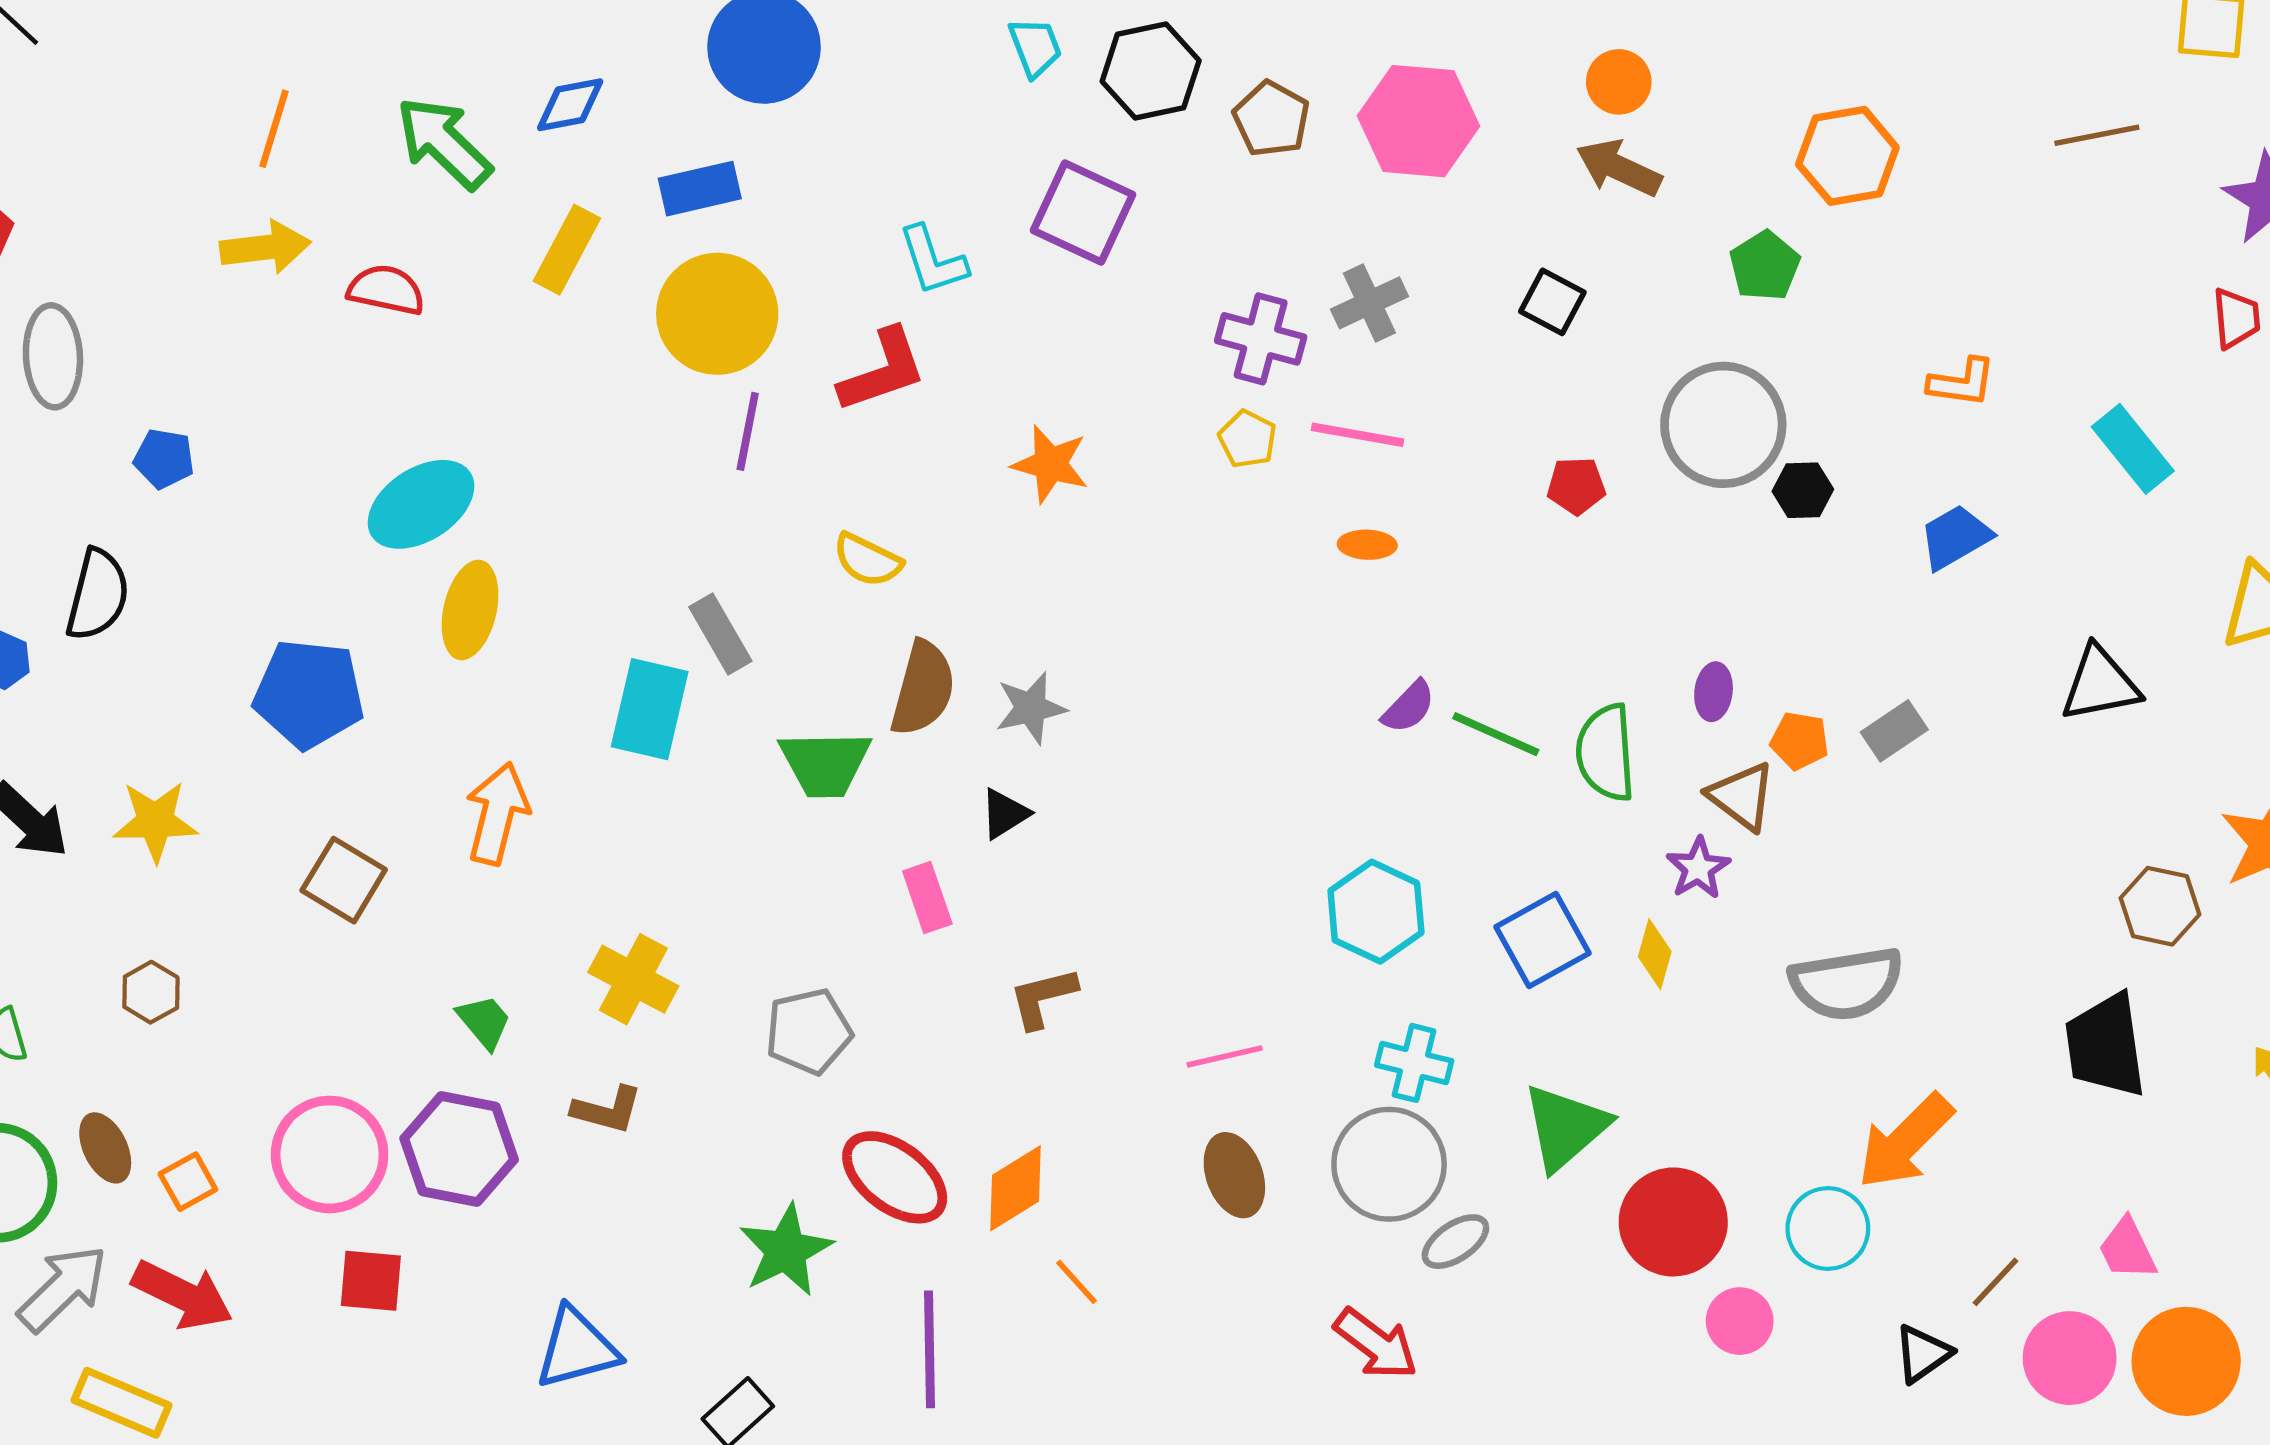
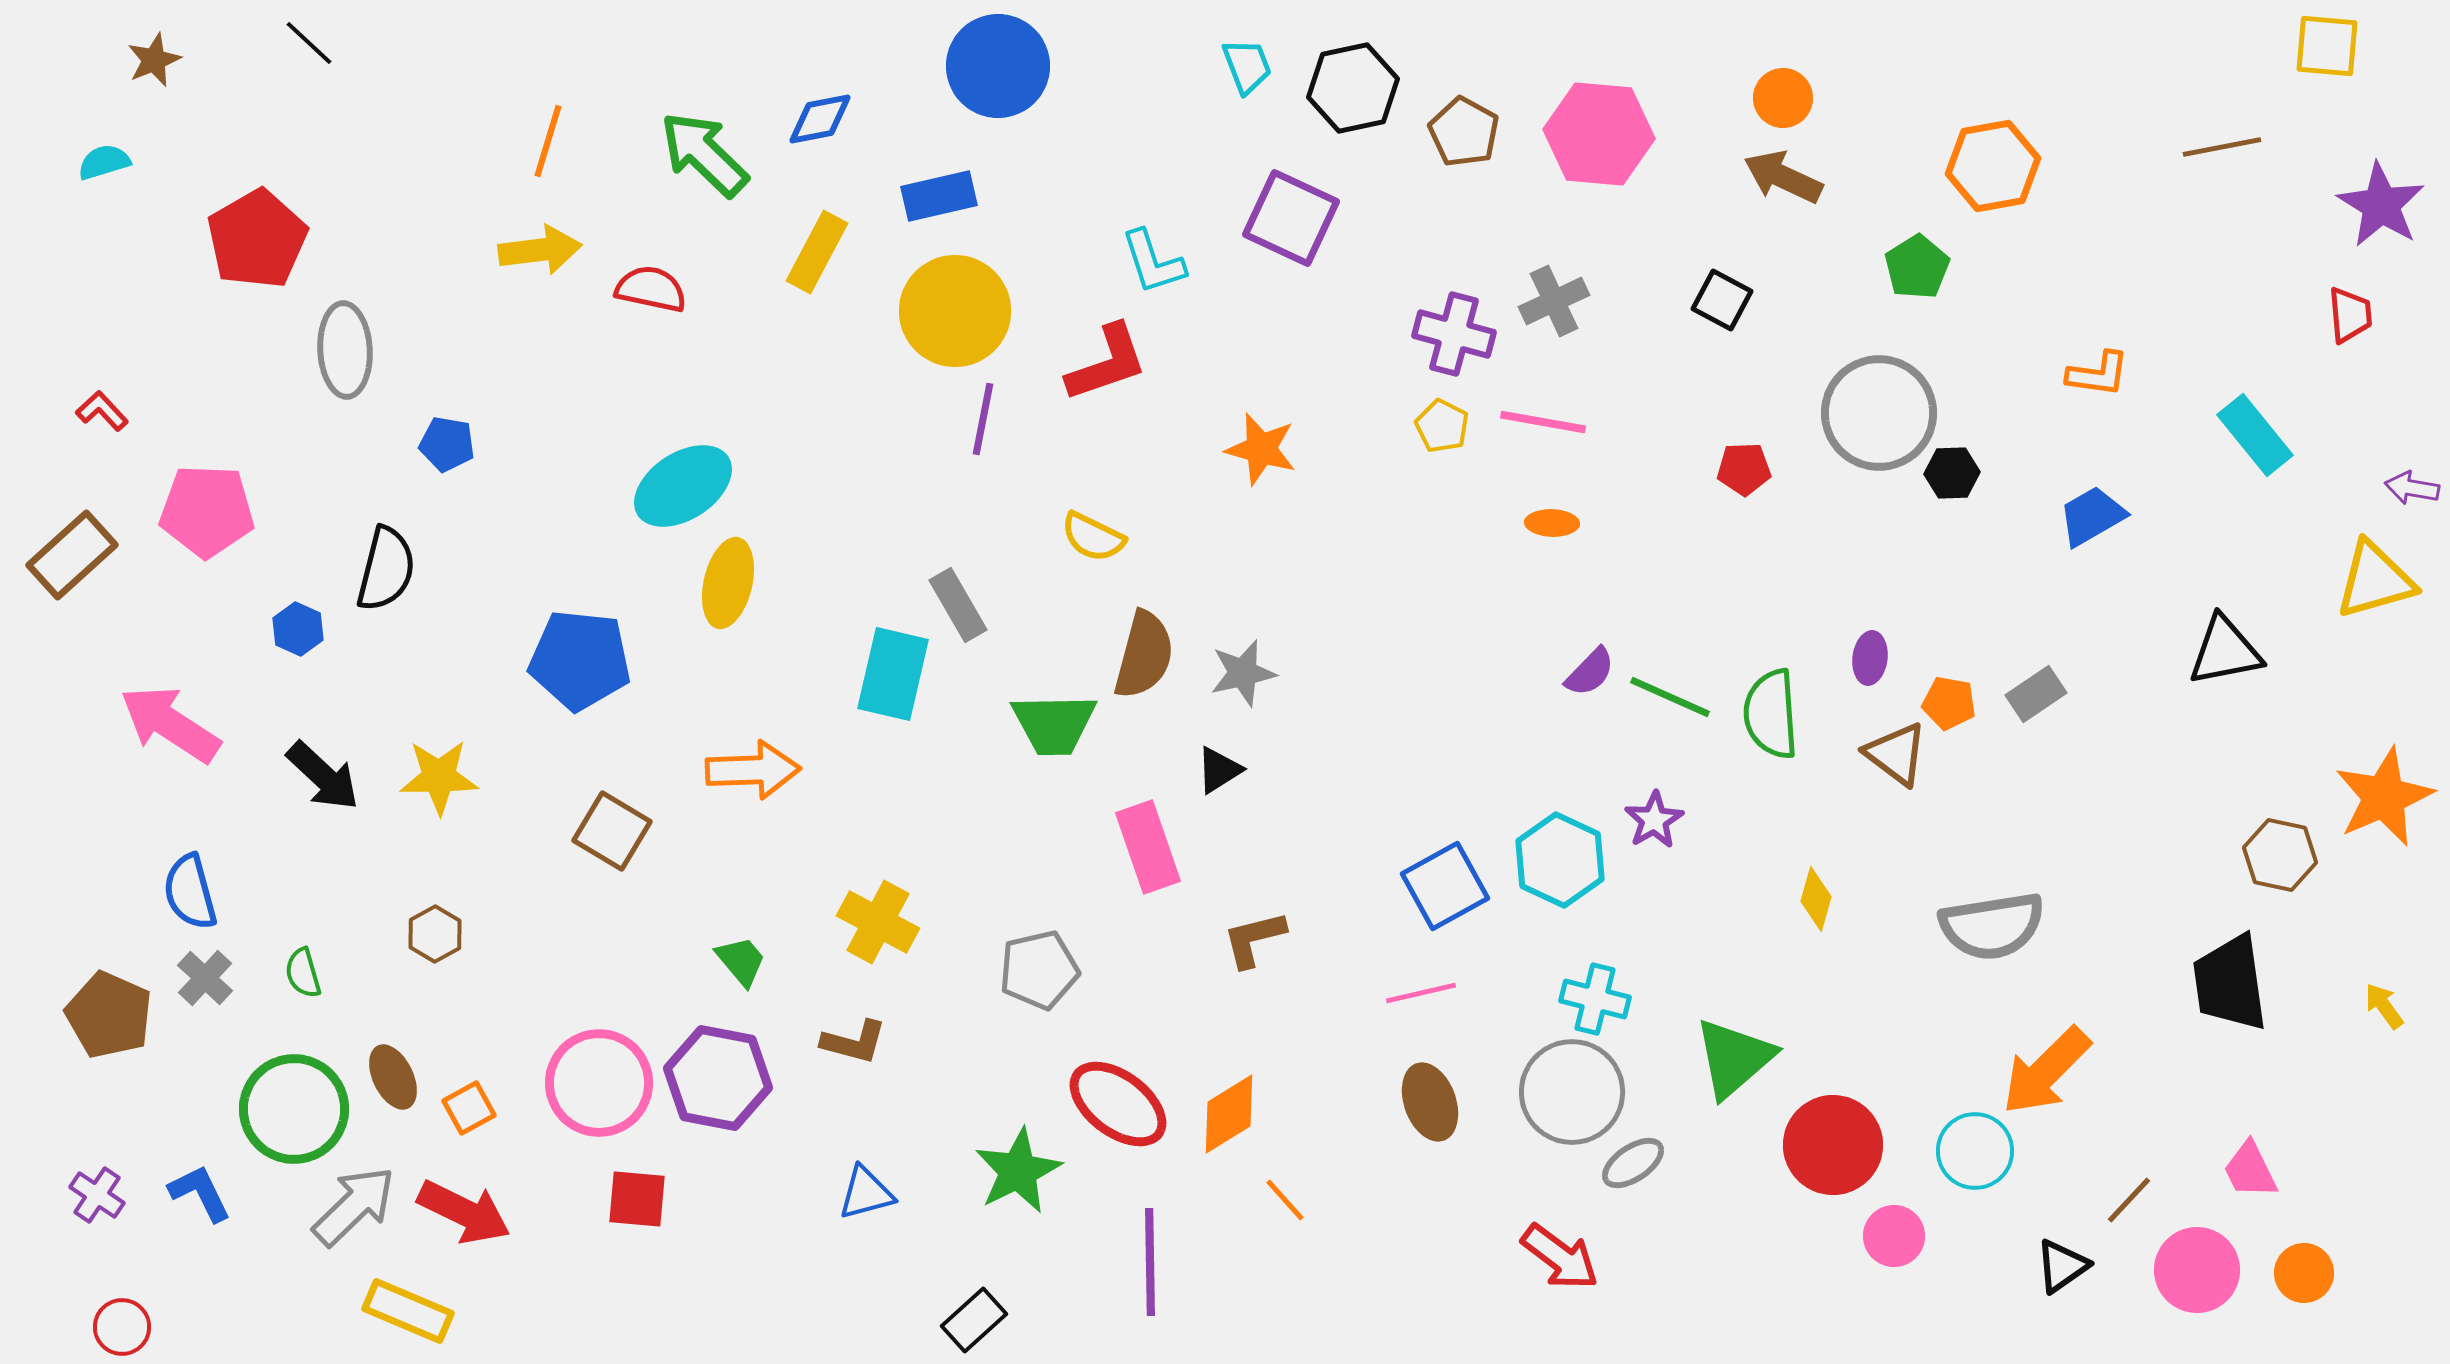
orange arrow: (497, 814) -> (753, 770), turned 74
purple star: (1698, 868) -> (1654, 820), moved
pink rectangle: (927, 897) -> (1148, 847), size x1.4
blue square: (1543, 940) -> (1445, 886), moved
blue triangle: (577, 1348) -> (866, 1193), moved, size x0.7
orange circle: (2186, 1361) -> (2304, 1273), size x0.6

